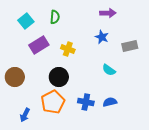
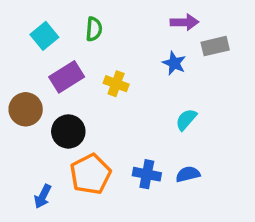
gray rectangle: (130, 46) -> (215, 46), moved
cyan semicircle: (109, 70) -> (186, 120), turned 96
brown circle: (15, 77) -> (26, 109), moved
black circle: (59, 77) -> (68, 131), moved

